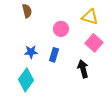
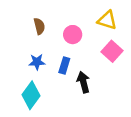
brown semicircle: (27, 11) -> (39, 26), moved
black arrow: (83, 69) -> (83, 82), moved

